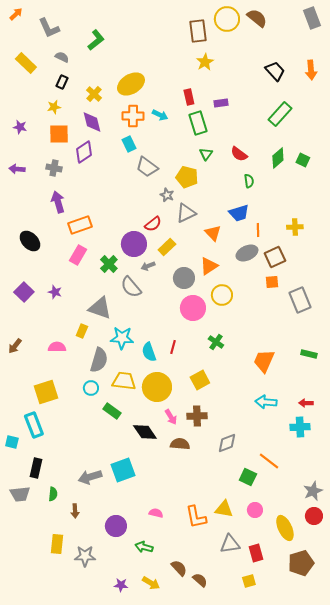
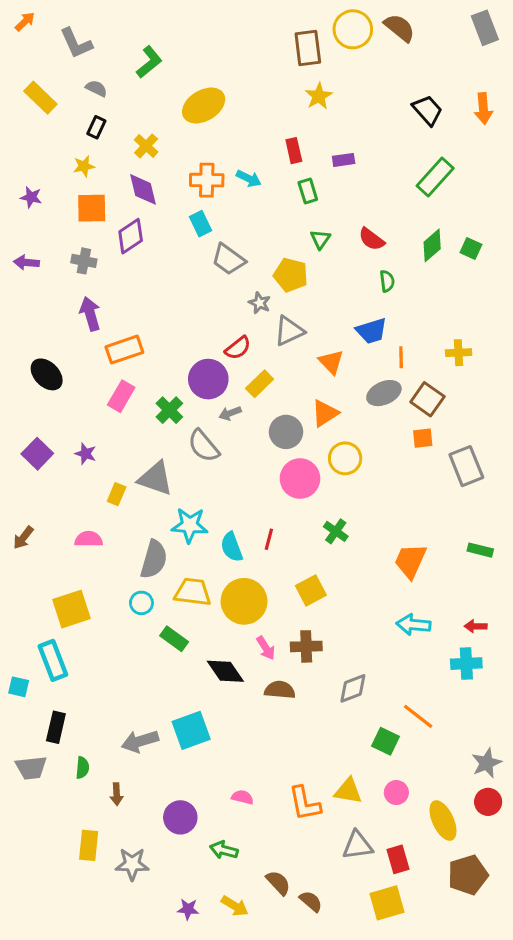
yellow ellipse: (131, 84) -> (204, 105), moved
green rectangle: (198, 123) -> (308, 191), size x0.7
brown square: (275, 257) -> (427, 399), turned -30
yellow rectangle: (82, 331) -> (117, 494), moved
yellow square: (249, 581) -> (387, 903), size x1.6

